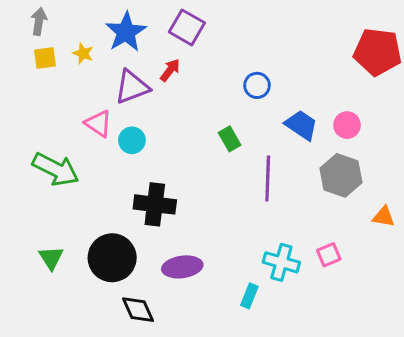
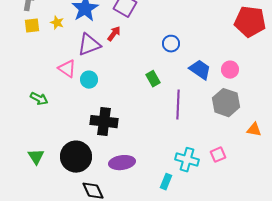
green arrow: (56, 169) -> (39, 99), size x0.6

